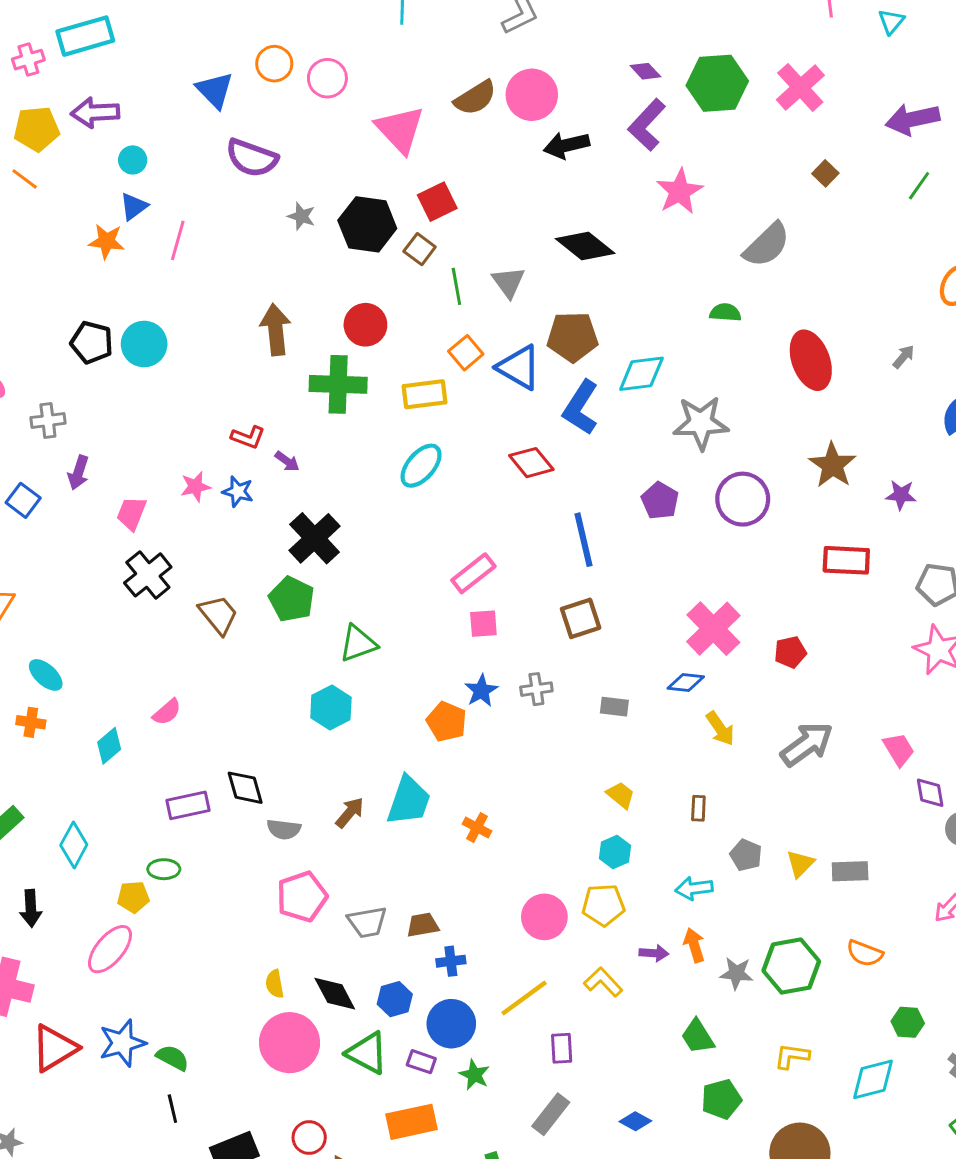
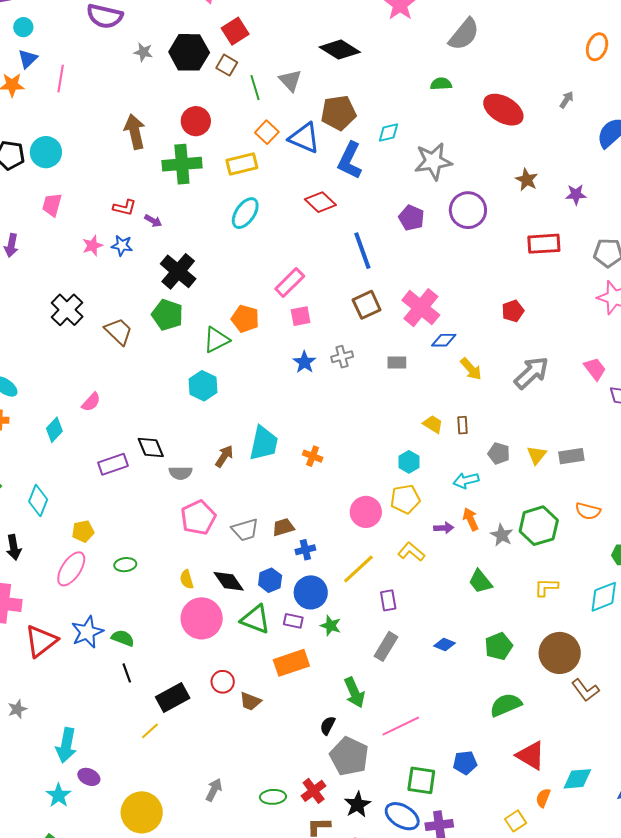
red ellipse: (811, 360) -> (503, 110), turned -33
cyan diamond: (641, 374) -> (389, 132), size x0.7
brown star: (832, 465) -> (527, 180), size x0.7
pink trapezoid: (131, 513) -> (52, 205), moved
pink cross: (713, 629) -> (421, 308), moved
orange pentagon: (447, 722) -> (245, 319), moved
yellow trapezoid: (621, 795) -> (433, 424), moved
green ellipse: (164, 869) -> (125, 565), moved
gray star: (736, 973) -> (502, 535), turned 30
green pentagon: (721, 1099) -> (499, 646), moved

